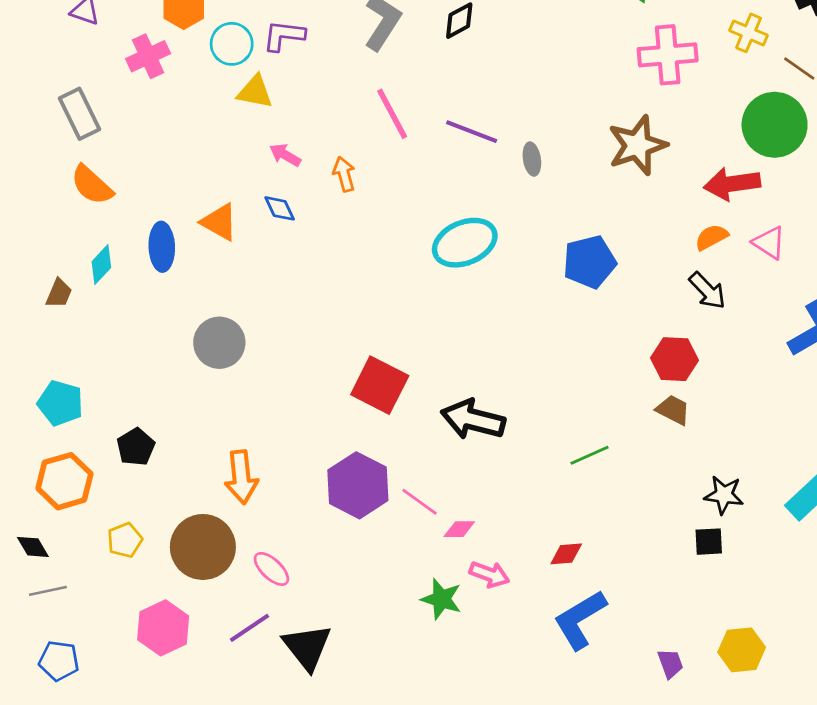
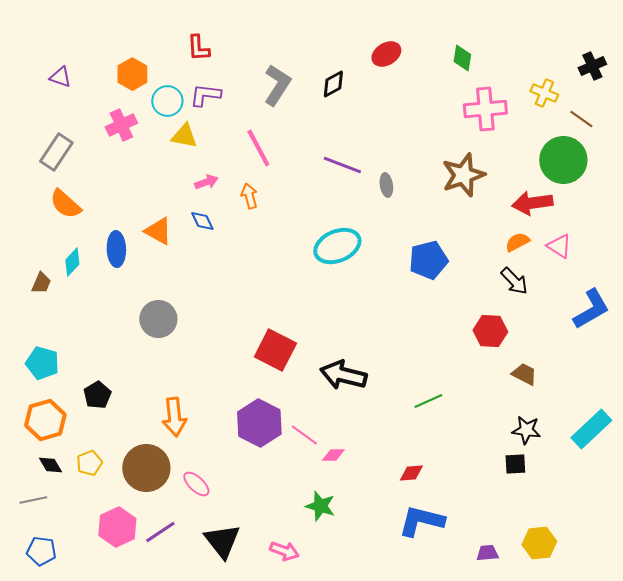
pink cross: (148, 56) -> (121, 125), moved
gray rectangle: (80, 114) -> (56, 152), turned 60
pink line: (392, 114) -> (258, 148), moved
pink arrow: (285, 155) -> (206, 182), turned 130
brown trapezoid: (673, 410) -> (524, 374), moved
black diamond: (33, 547) -> (50, 465), moved
pink arrow: (489, 574) -> (284, 551), moved
blue L-shape: (580, 620) -> (421, 521), turned 45
purple line: (250, 628) -> (160, 532), moved
purple trapezoid: (670, 664) -> (487, 553), turned -75

